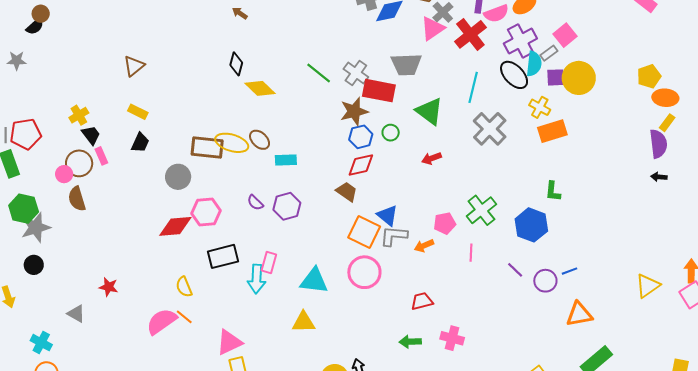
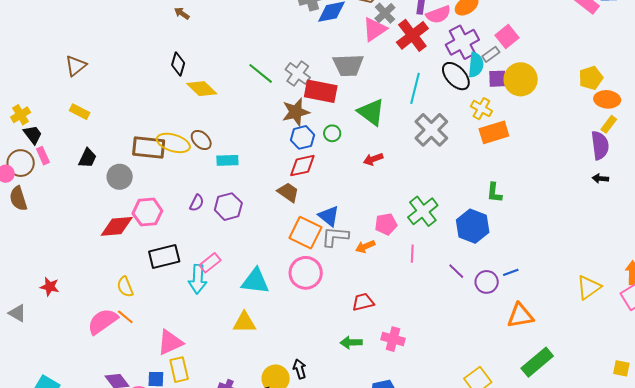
black trapezoid: (140, 143) -> (87, 158), moved
purple semicircle: (255, 203) -> (197, 203), turned -108
pink rectangle: (269, 262) -> (210, 263), turned 35

